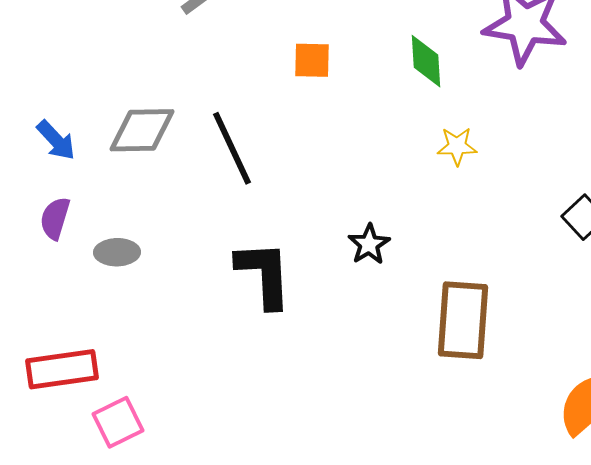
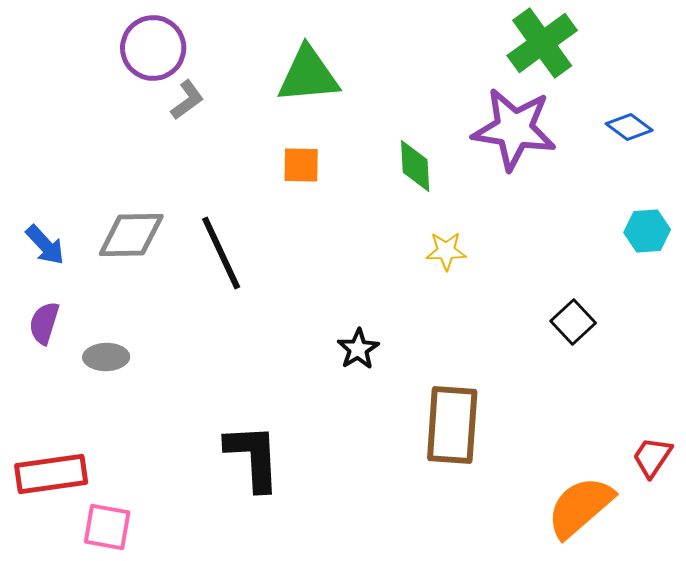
black L-shape: (264, 274) -> (253, 457), moved
pink square: (118, 422) -> (107, 527), turned 36

